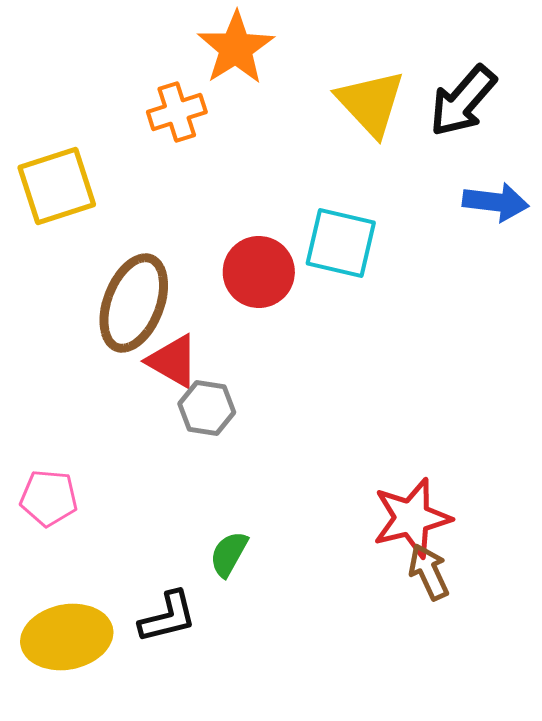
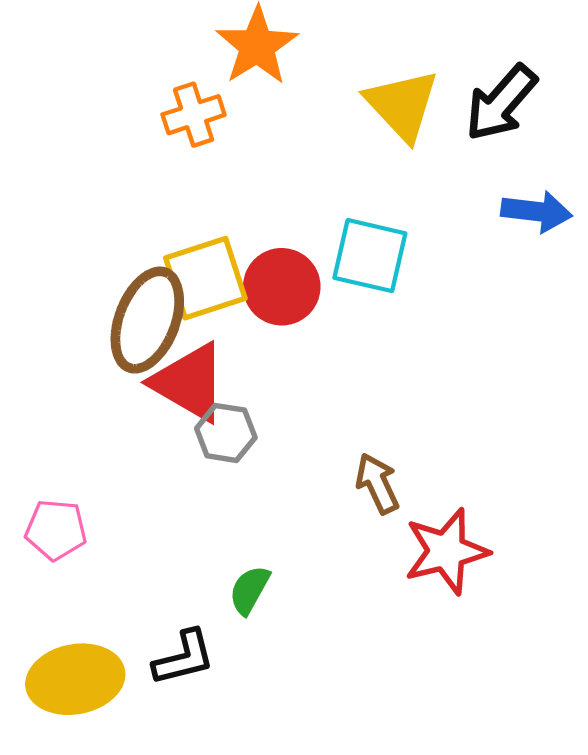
yellow square: (57, 186) -> (205, 278), moved
red triangle: (173, 361) -> (189, 382), size x1.4
brown arrow: (429, 572) -> (377, 484), moved

